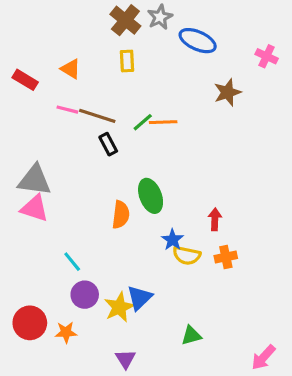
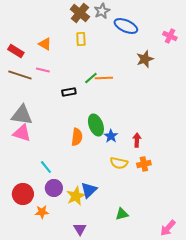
brown line: (97, 116) -> (20, 75), moved
black rectangle: (108, 144) -> (69, 92), turned -72
blue star: (173, 240) -> (111, 136), moved
red circle: (30, 323) -> (23, 194), moved

